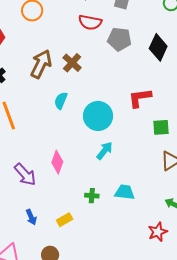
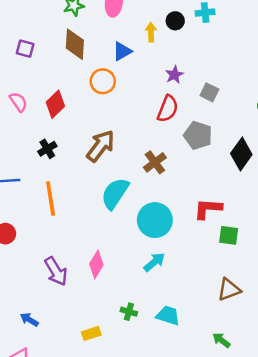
red semicircle: (90, 22) -> (168, 109), turned -90
brown cross: (72, 63) -> (155, 162), moved
cyan semicircle: (61, 101) -> (115, 193), size x1.6
green square: (161, 127) -> (229, 235), moved
blue arrow: (31, 217) -> (29, 320), moved, turned 133

